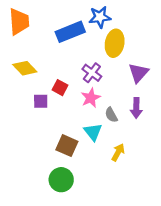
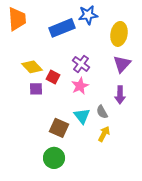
yellow ellipse: (115, 43) -> (119, 34), moved
yellow diamond: (25, 68) -> (32, 67), moved
gray semicircle: (111, 115) -> (102, 112), moved

